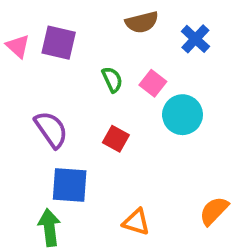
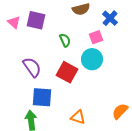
pink square: (153, 83) -> (96, 37), moved, turned 32
cyan circle: (183, 115) -> (92, 59), moved
red square: (116, 139) -> (67, 72), size x1.5

